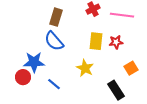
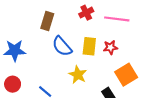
blue semicircle: (54, 41) -> (62, 46), moved
blue star: (34, 62) -> (15, 50), moved
orange square: (131, 68) -> (126, 75), size x1.5

